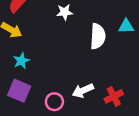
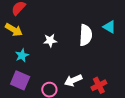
white star: (65, 12) -> (50, 40), moved
cyan triangle: (126, 26) -> (109, 27), turned 32

